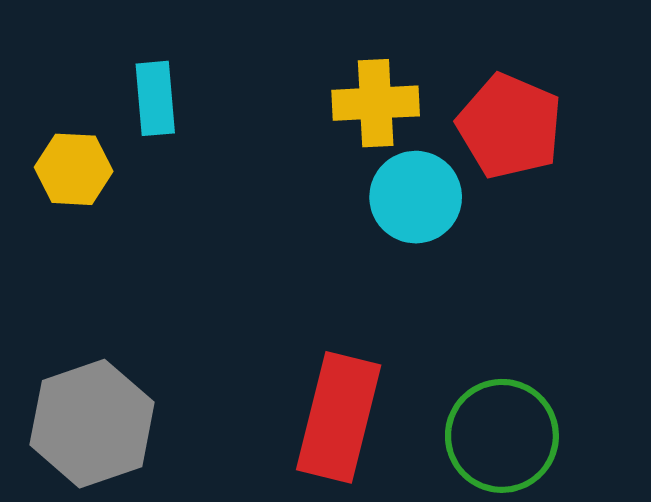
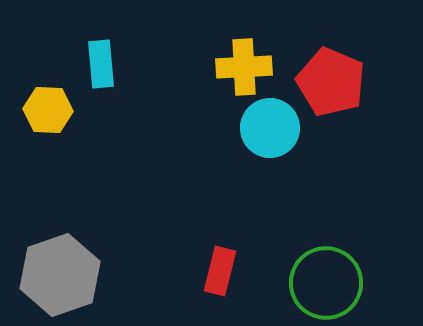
red rectangle: (339, 417) -> (220, 271), size x0.6

